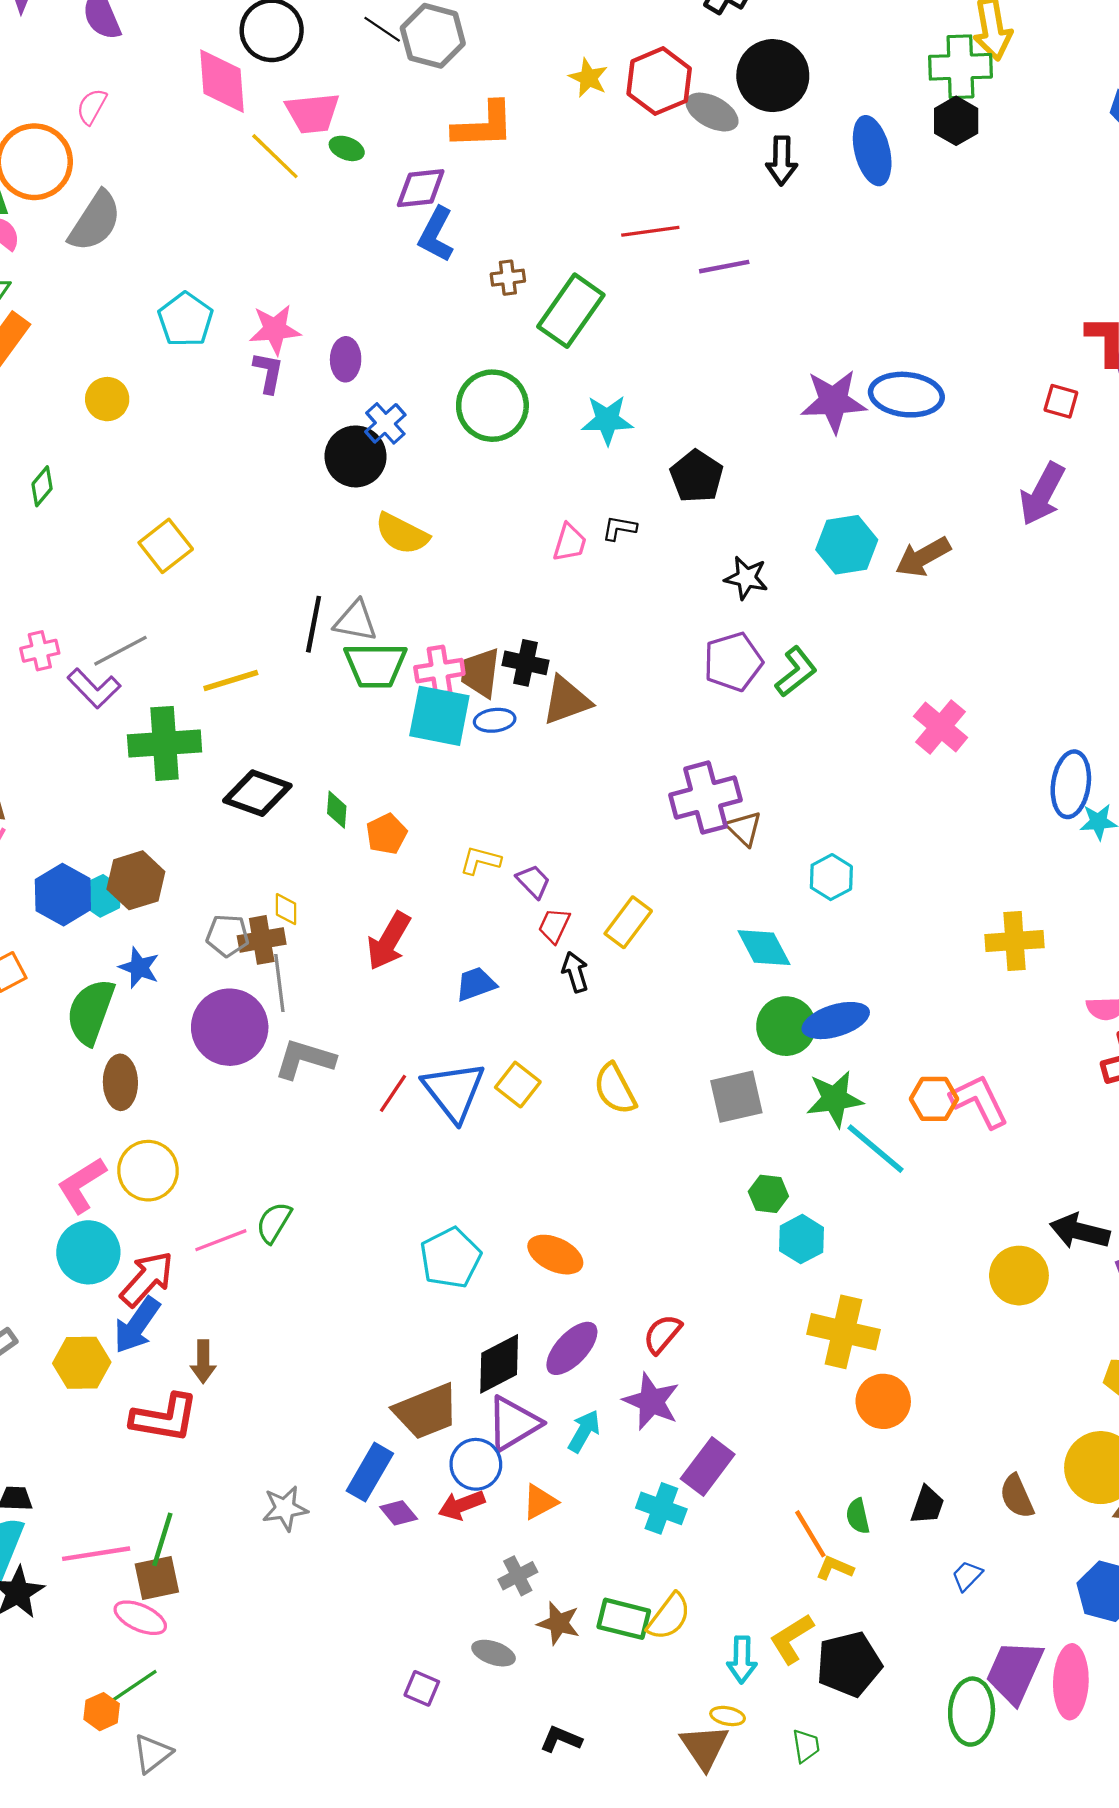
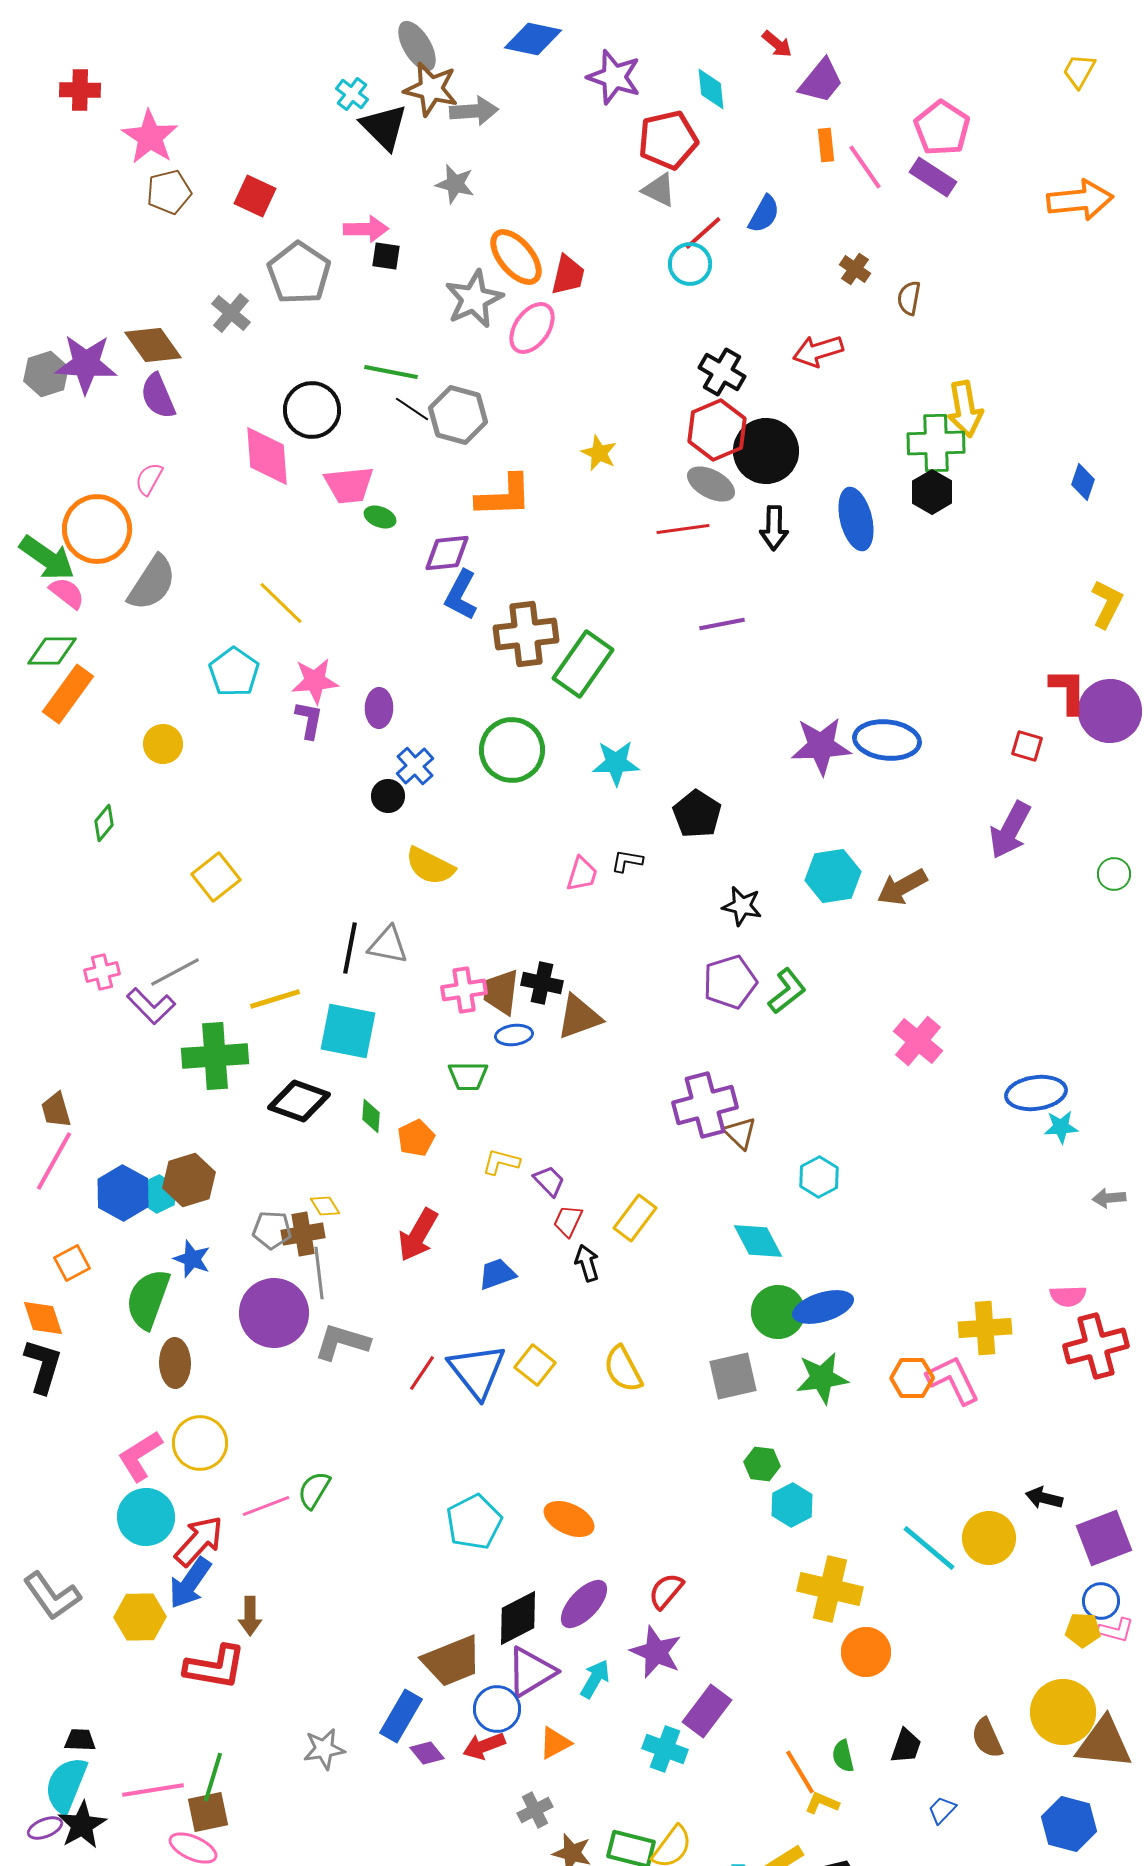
red hexagon: (659, 81) -> (717, 430), moved
yellow line: (275, 156) -> (281, 603), moved
red line: (650, 231) -> (683, 529), moved
brown cross: (508, 278) -> (526, 634), size x2.0
black circle: (356, 456) -> (388, 796), size x0.6
green trapezoid: (375, 665) -> (468, 1076), moved, size x0.7
cyan square: (439, 716) -> (348, 1031), moved
blue ellipse: (1071, 784) -> (1036, 1093), turned 74
yellow diamond: (286, 909) -> (325, 1206), turned -32
yellow cross: (1015, 941) -> (985, 1328), moved
cyan line: (875, 1149) -> (929, 1548), moved
black arrow: (1080, 1231) -> (1044, 1498), size x0.7

